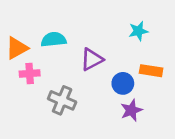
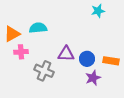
cyan star: (138, 31) -> (98, 11), moved
purple triangle: (92, 59) -> (66, 54), moved, turned 30
orange rectangle: (151, 71) -> (111, 61), moved

